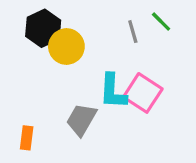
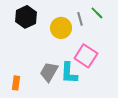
yellow circle: (66, 46) -> (61, 28), moved
cyan L-shape: (113, 91) -> (69, 73), moved

